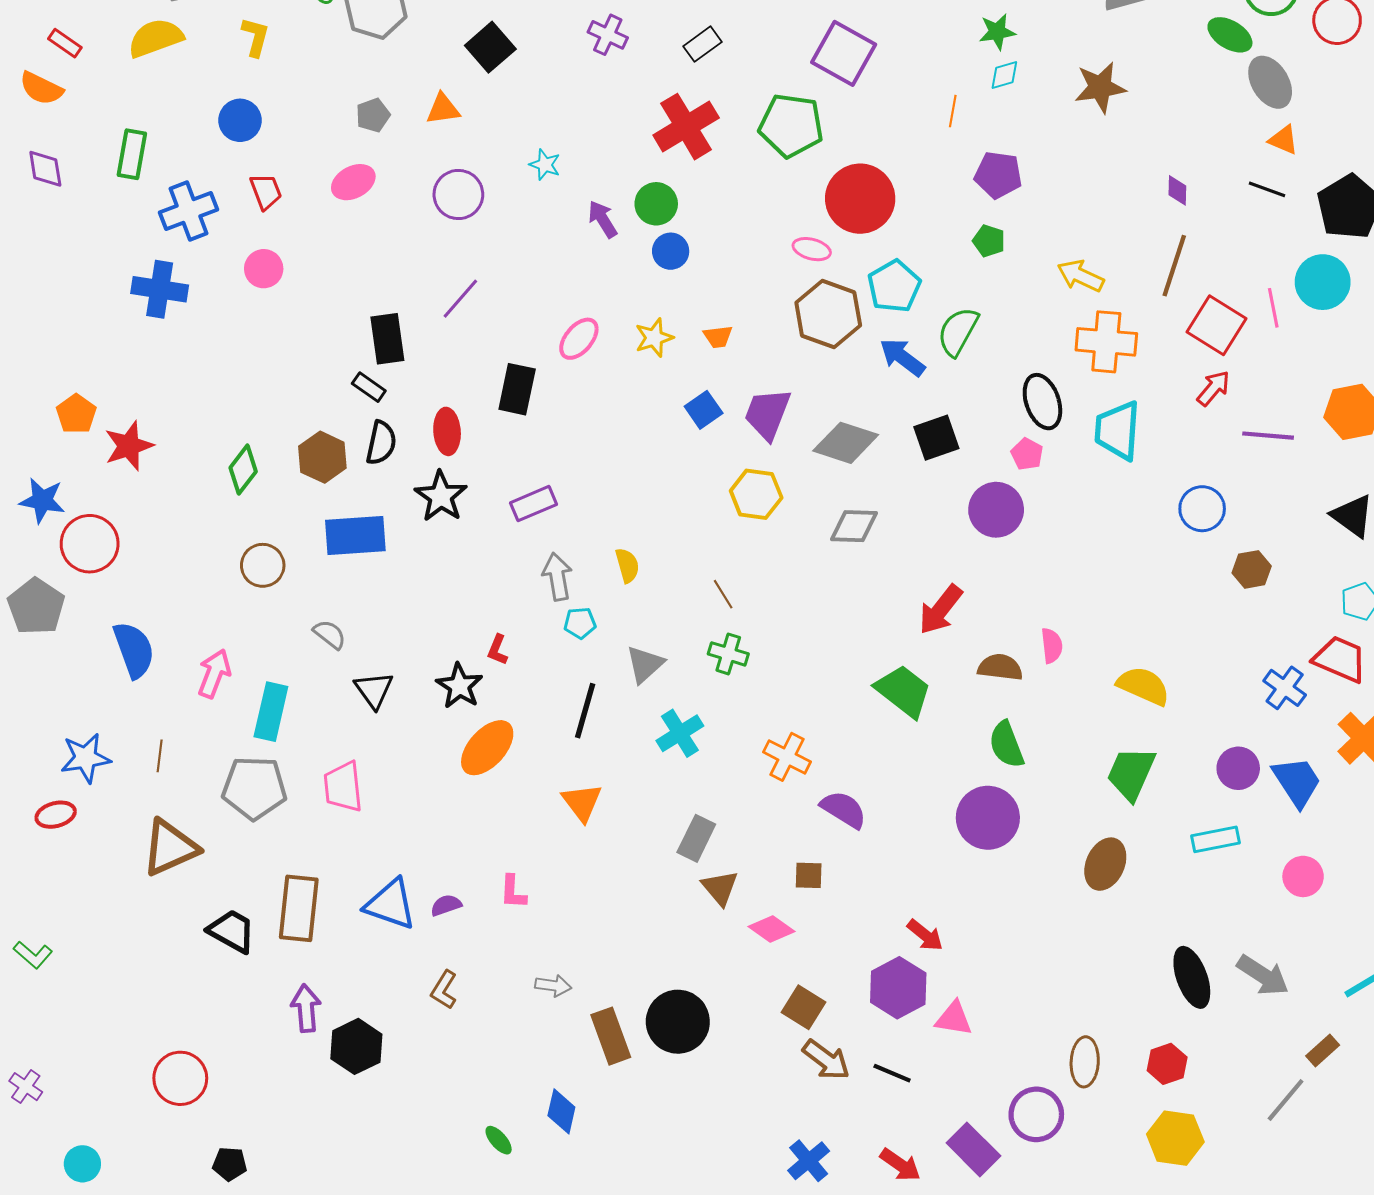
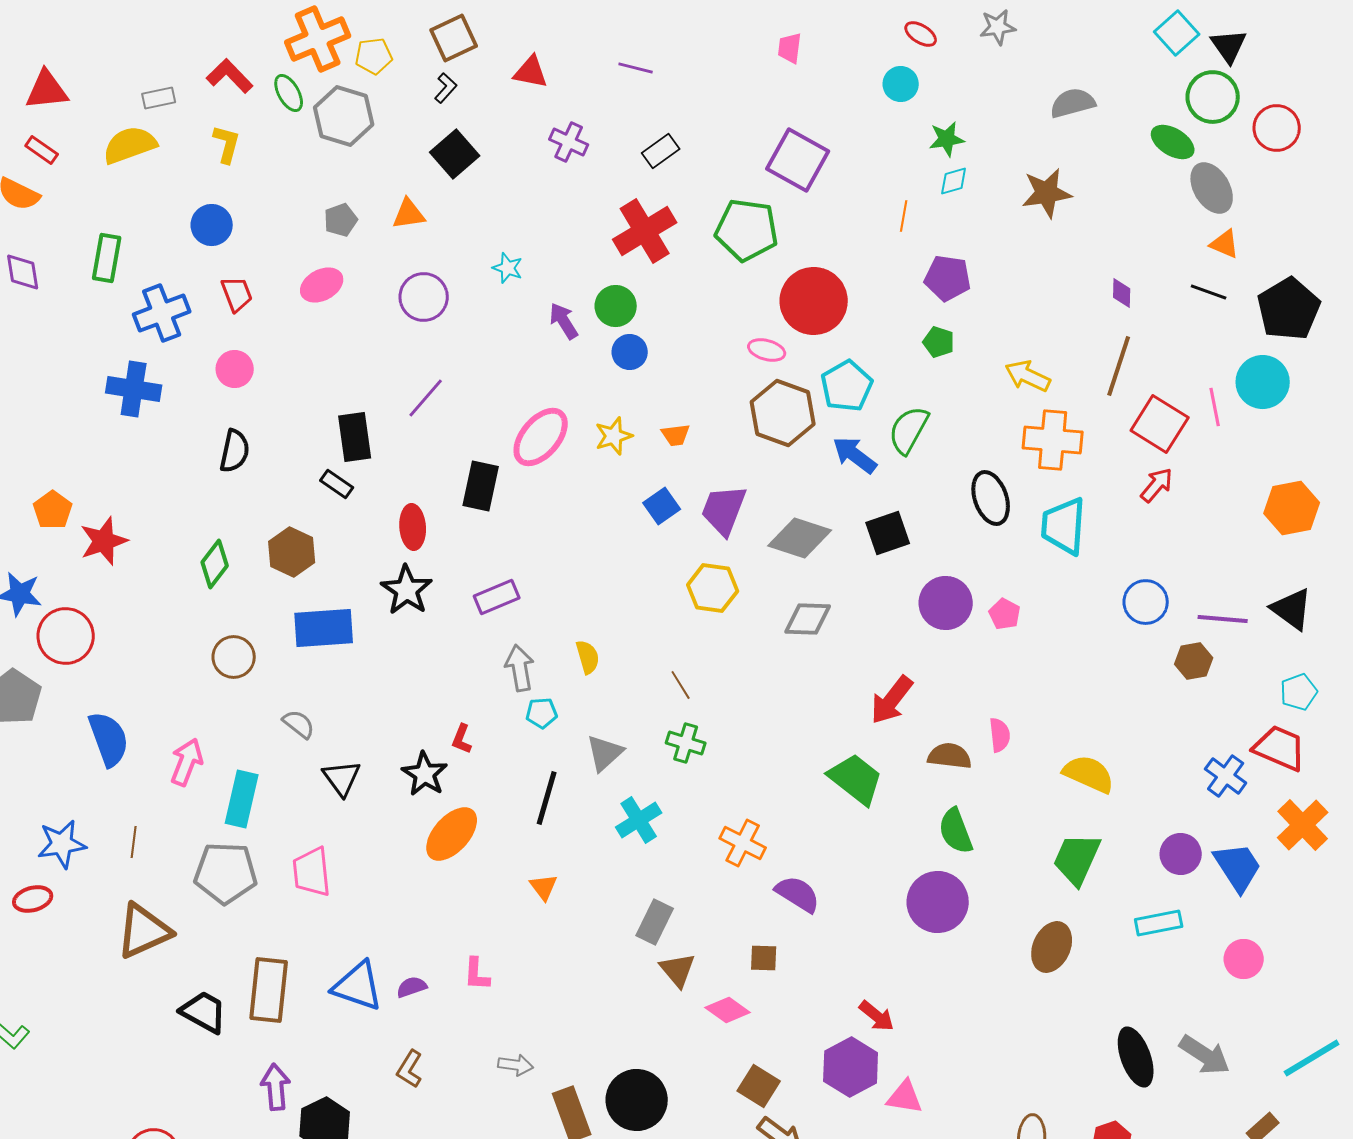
pink ellipse: (579, 339) -> (541, 437), size x1.4
purple line: (1268, 436) -> (1223, 619), moved
black semicircle: (381, 443) -> (235, 451), moved
pink pentagon: (1027, 454) -> (1005, 614), moved
orange triangle: (582, 802) -> (544, 887), size x0.7

